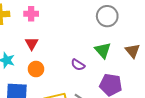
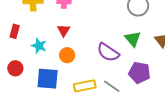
purple semicircle: (78, 65) -> (108, 52), size x1.6

